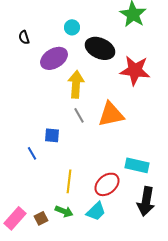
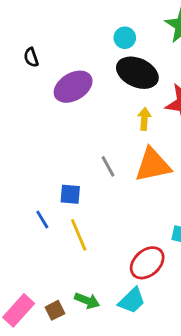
cyan circle: (72, 27) -> (125, 38), moved
yellow arrow: (76, 84) -> (144, 119), moved, size x0.6
yellow line: (69, 181) -> (79, 235), moved, turned -30

